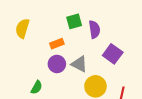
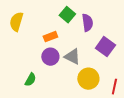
green square: (74, 21) -> (67, 15), turned -35

